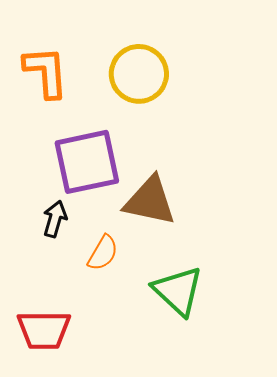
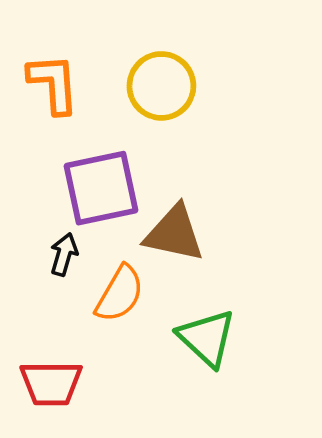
orange semicircle: (103, 253) -> (120, 294), size x1.4

